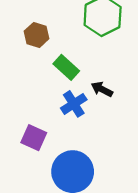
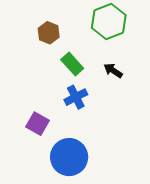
black arrow: (102, 89) -> (113, 71), moved

